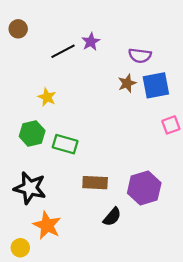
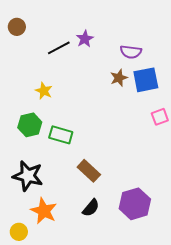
brown rectangle: (95, 183) -> (89, 171), turned 40
purple hexagon: (144, 188) -> (135, 204), moved
black semicircle: (112, 217) -> (91, 208), moved

